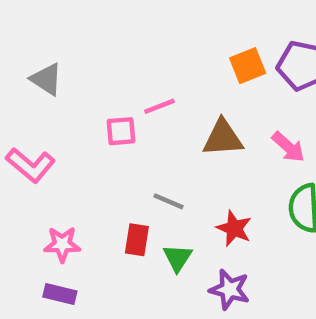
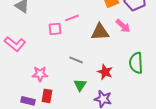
pink arrow: (288, 147) -> (123, 26), moved
red rectangle: (137, 240) -> (47, 96), moved
pink star: (62, 244) -> (40, 74), moved

